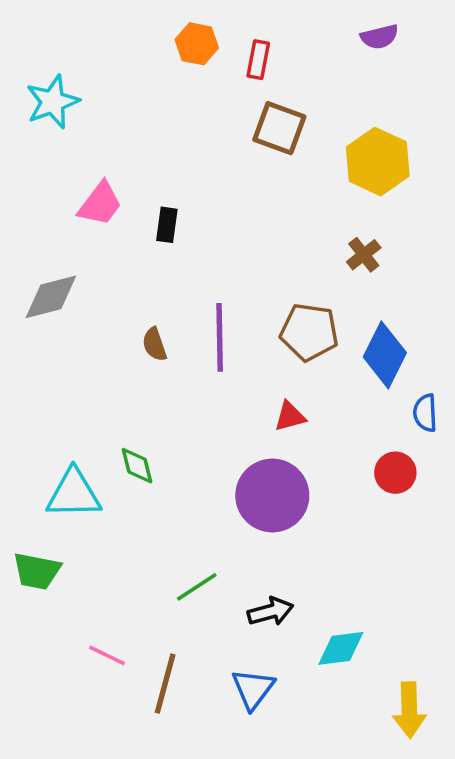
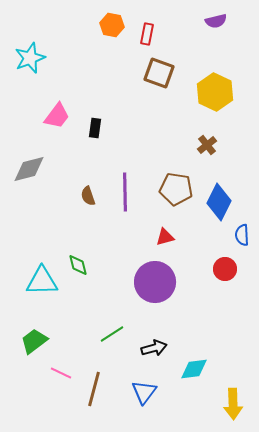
green trapezoid: (37, 571) -> (34, 341), moved, turned 132

